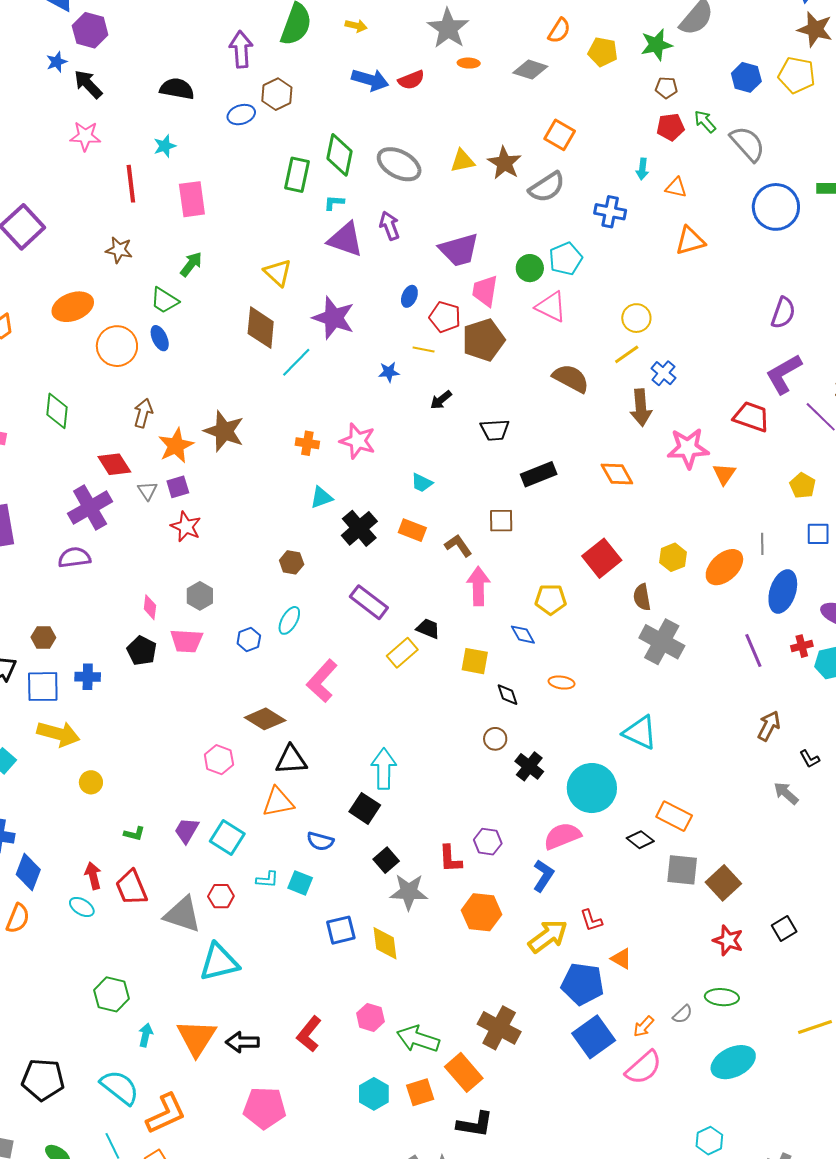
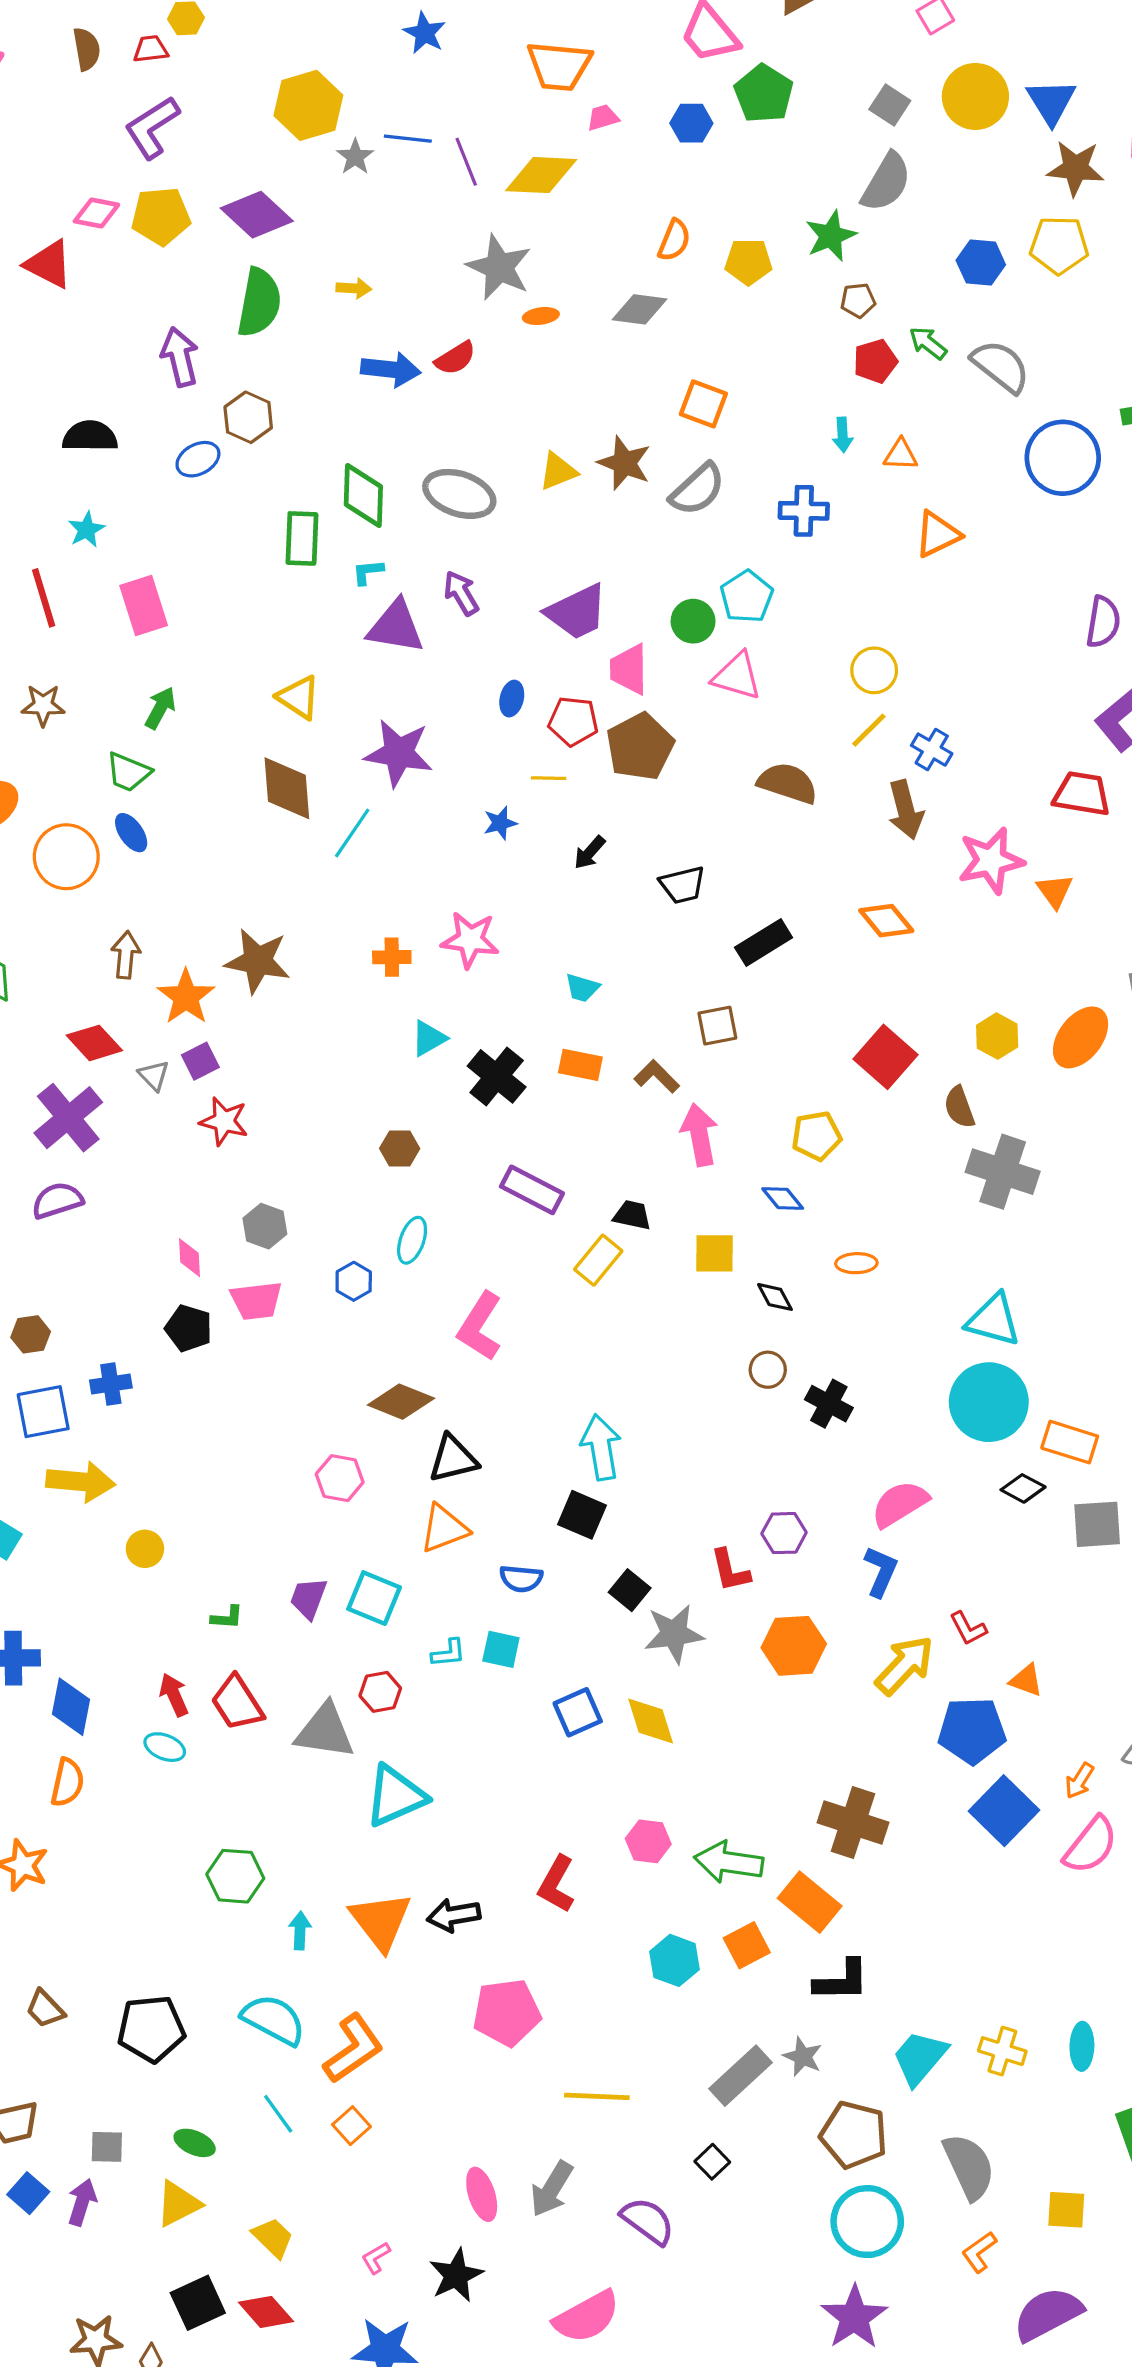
cyan circle: (592, 788) -> (989, 1402), moved

